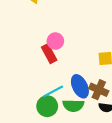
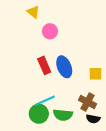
pink circle: (55, 41) -> (50, 31), moved
blue ellipse: (80, 86) -> (64, 67), moved

